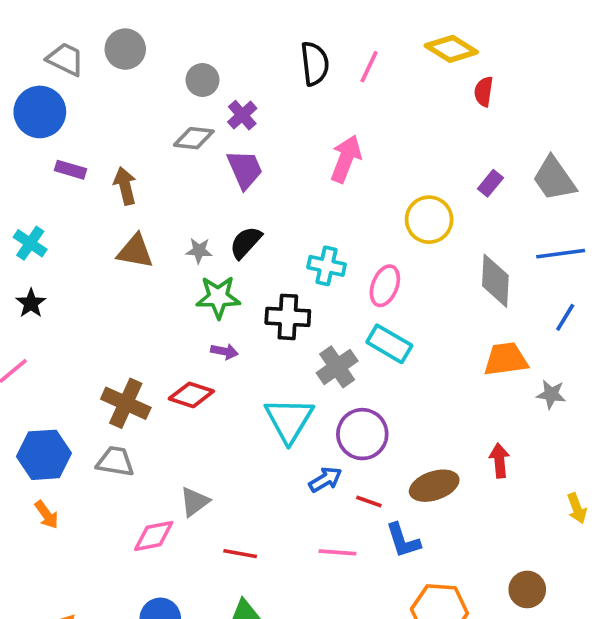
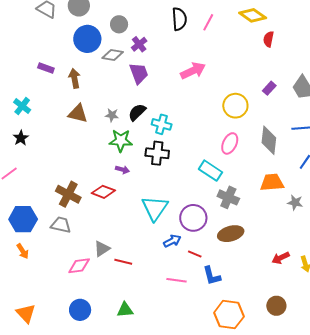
blue circle: (40, 112) -> (87, 39), moved
pink arrow: (346, 159) -> (193, 71), turned 40
cyan cross: (327, 266) -> (162, 124), moved
pink ellipse: (385, 286) -> (230, 143), moved
gray cross: (337, 367) -> (228, 197), moved, turned -35
red arrow: (499, 461) -> (281, 258), moved, turned -114
brown ellipse: (434, 486) -> (231, 234), moved
red line: (240, 554) -> (123, 262), moved

